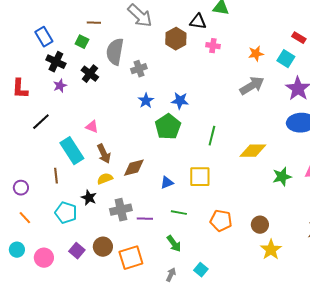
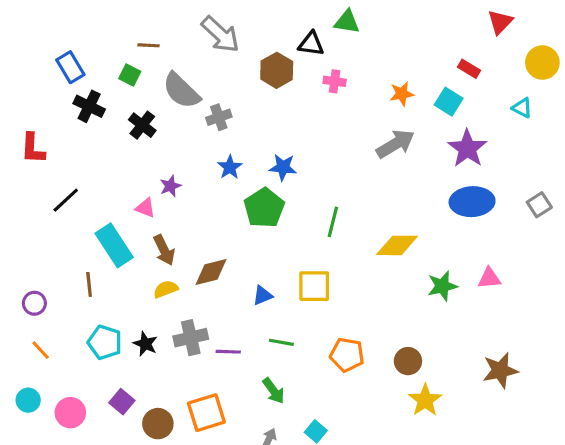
gray semicircle: (115, 52) -> (181, 91), turned -56
purple star: (60, 86) -> (170, 186), moved
black star: (89, 198) -> (145, 344), moved
brown circle: (103, 247) -> (158, 424), moved

